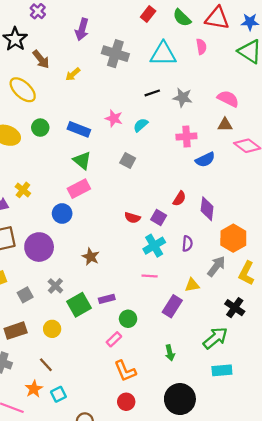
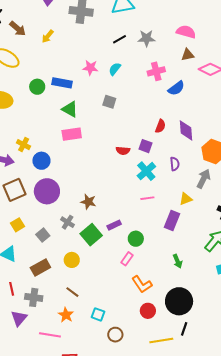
green circle: (40, 128) -> (37, 87), moved
pink rectangle: (79, 189) -> (72, 134), turned 30
blue circle: (62, 213) -> (41, 161), moved
brown star: (91, 257) -> (88, 202), moved
cyan square: (58, 394) -> (98, 314), moved, turned -32
black circle: (180, 399) -> (179, 301), moved

